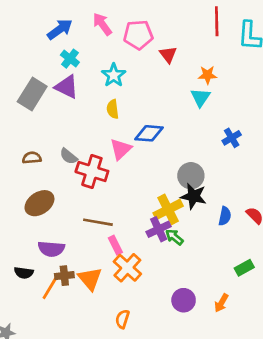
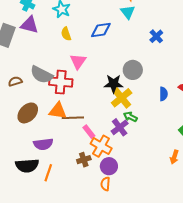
blue diamond: (149, 133) -> (101, 30), moved
gray semicircle: (69, 156) -> (42, 75), size x1.6
black star: (194, 196) -> (114, 84), moved
purple cross: (159, 229) -> (120, 127), moved
black semicircle: (24, 273) -> (27, 166), size x1.6
brown cross: (64, 276) -> (84, 160), moved
orange triangle: (90, 279) -> (58, 111), moved, turned -30
purple circle: (184, 300) -> (109, 166), moved

